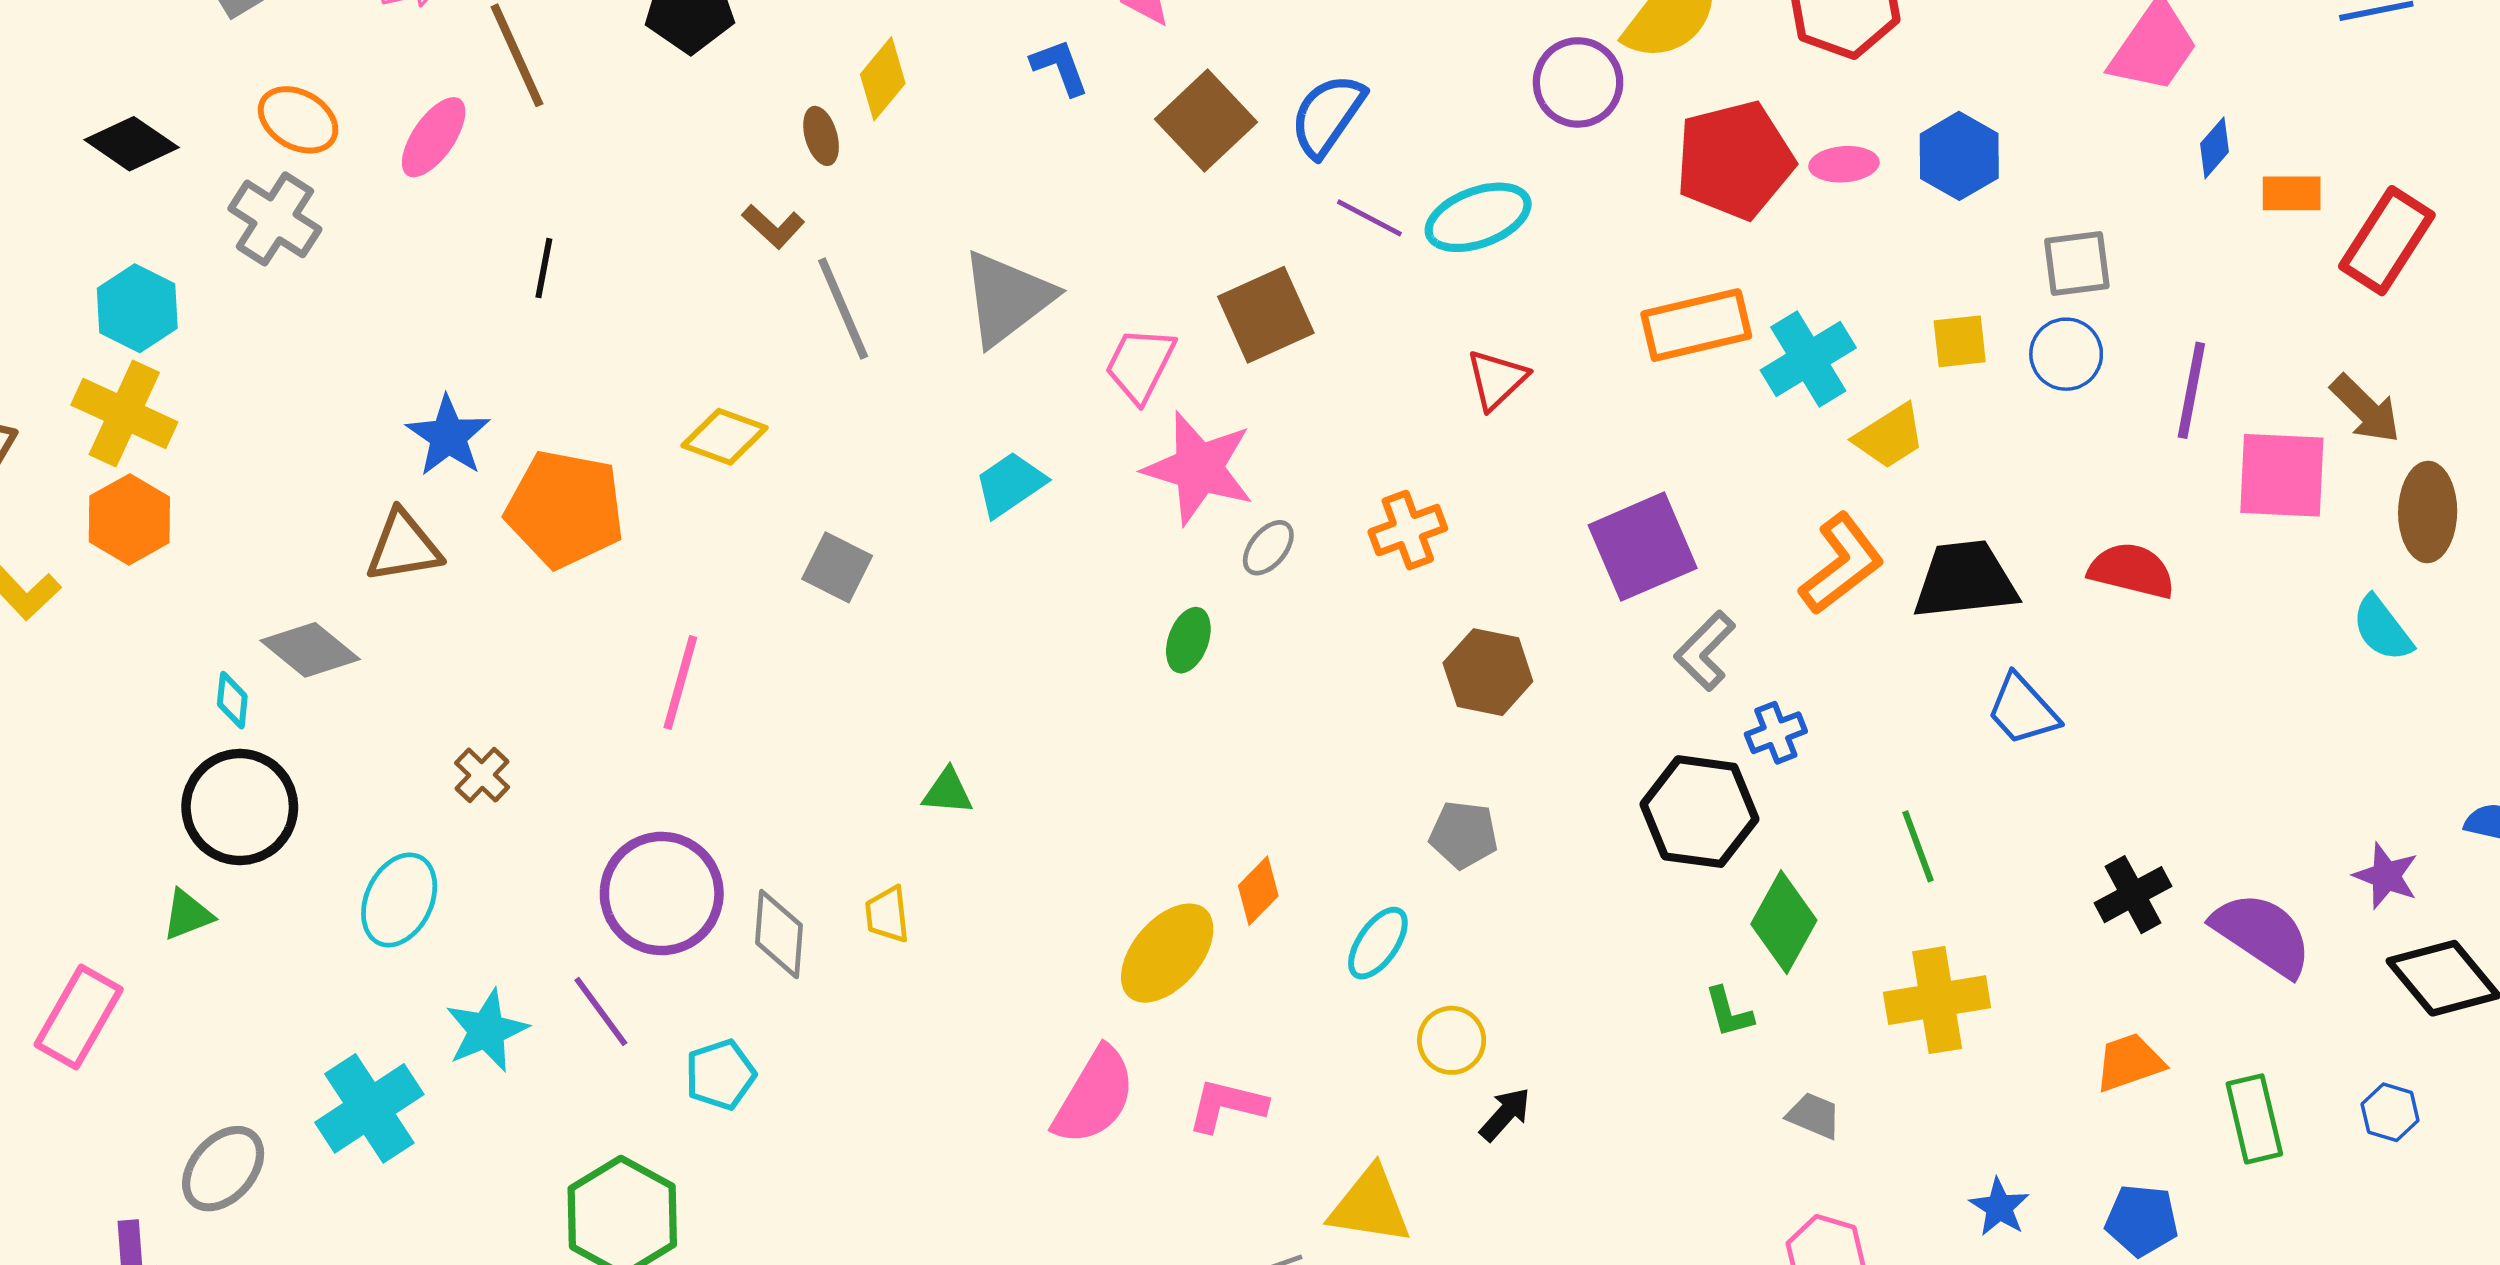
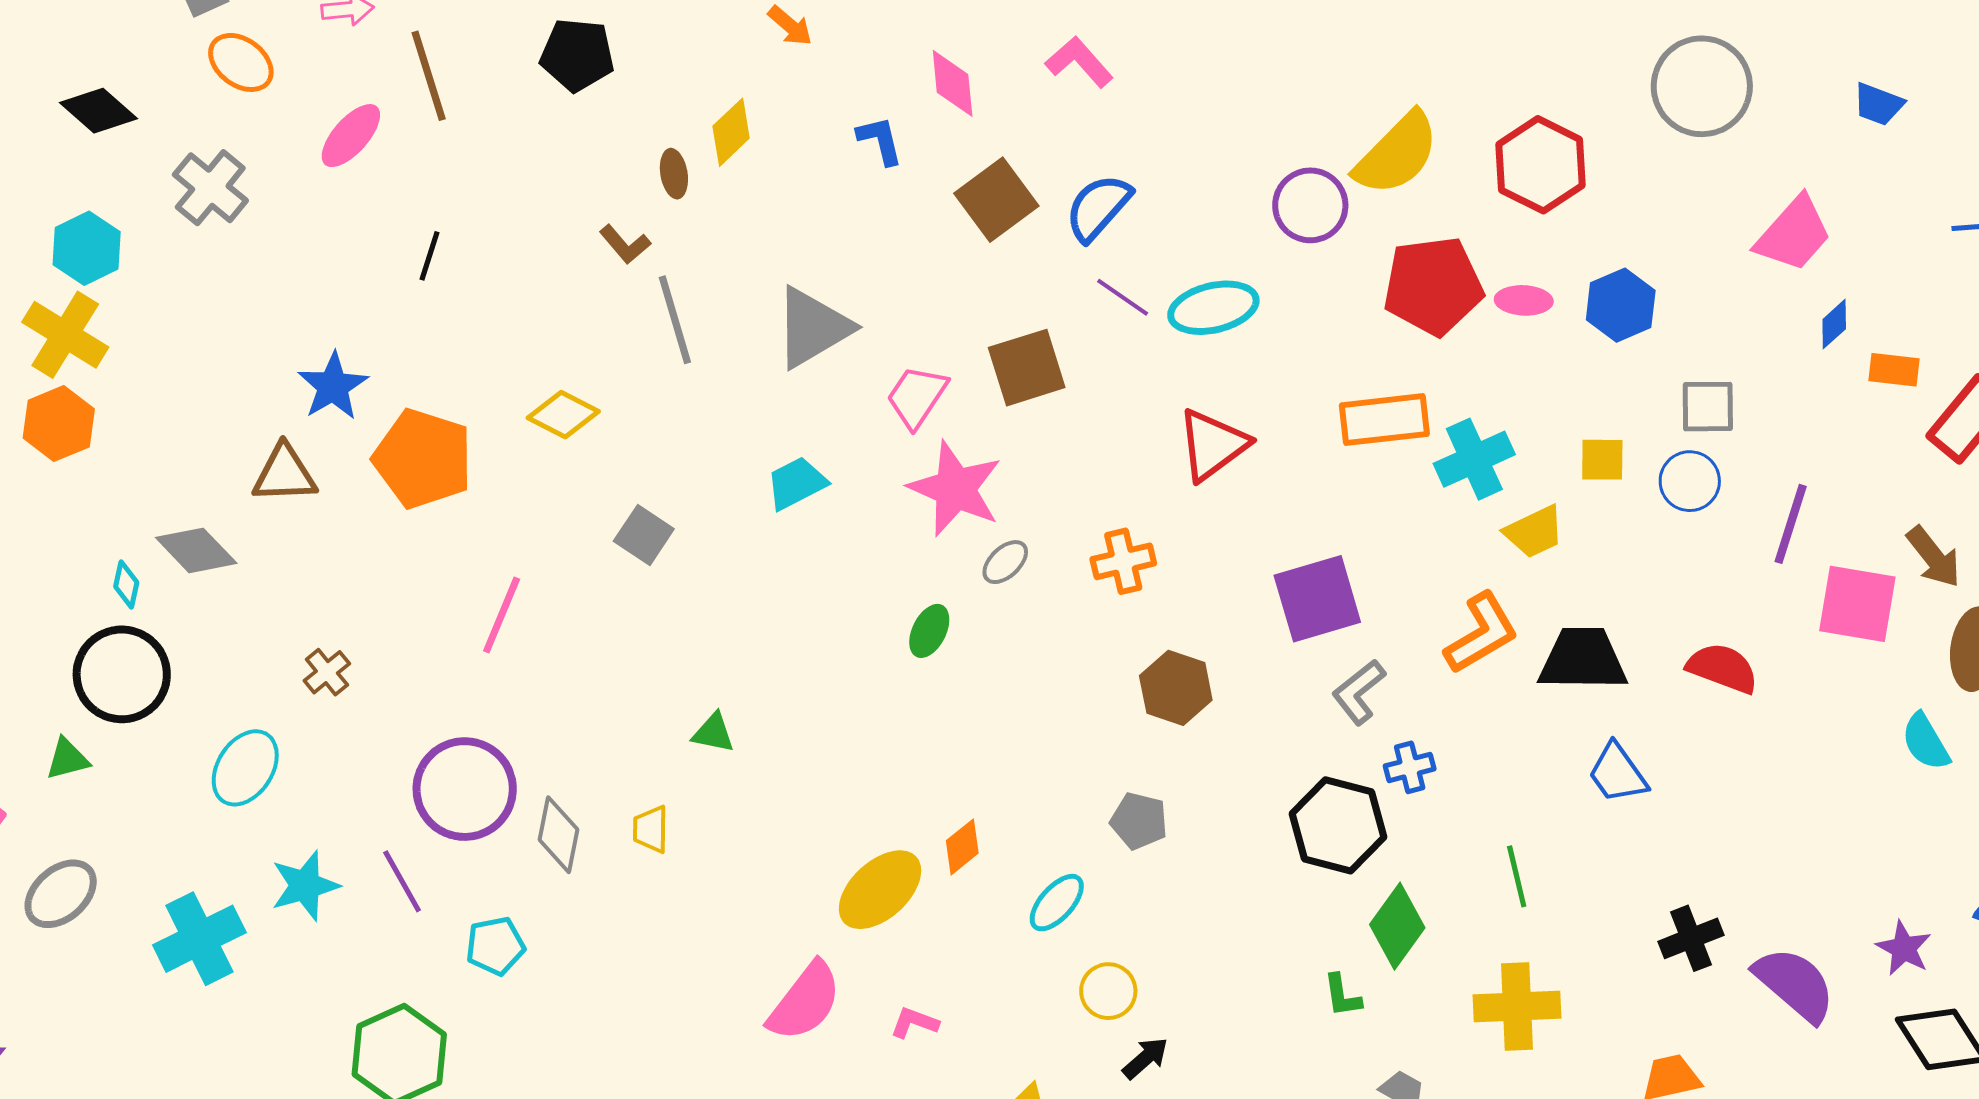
orange ellipse: (298, 120) -> (241, 62), moved
red triangle: (1497, 379) -> (1213, 445), size x1.4
pink L-shape: (1227, 1105) -> (914, 1023), size x0.7
gray ellipse: (223, 1169) -> (61, 894), moved

